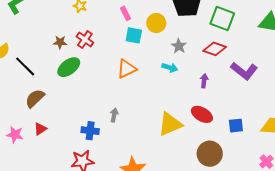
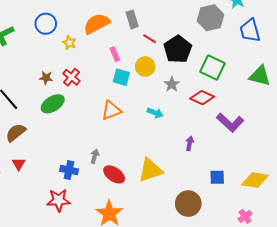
gray star: (179, 46) -> (172, 84), moved
purple arrow: (204, 81) -> (190, 143), moved
red ellipse: (202, 114) -> (114, 174), moved
red triangle: (40, 129) -> (19, 164), turned -32

